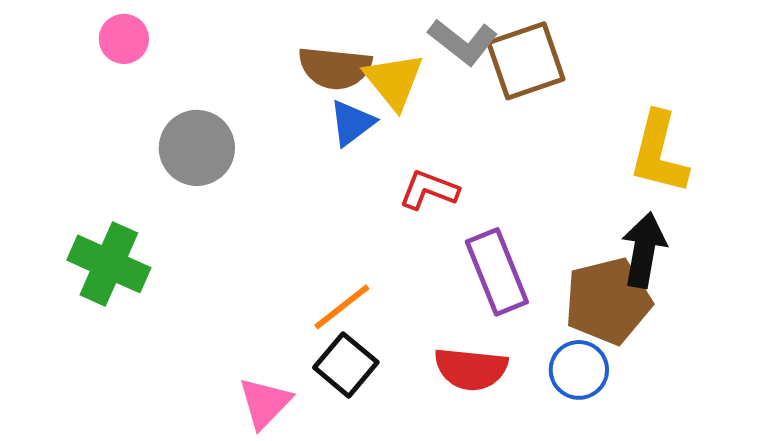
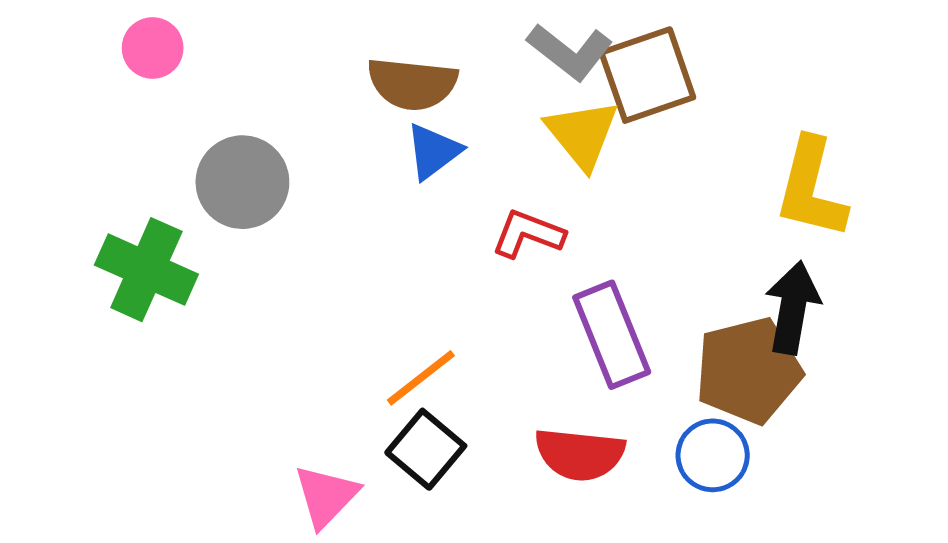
yellow triangle: (394, 81) -> (582, 134), moved
green cross: (109, 264) -> (146, 270), moved

